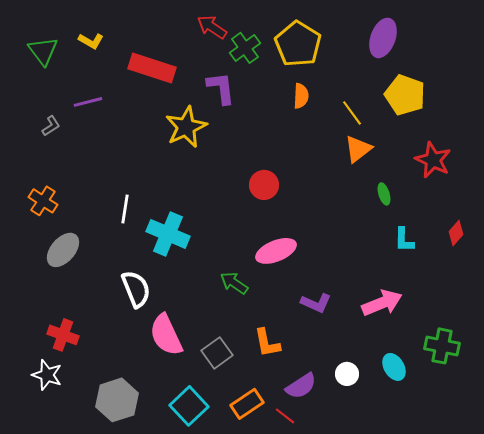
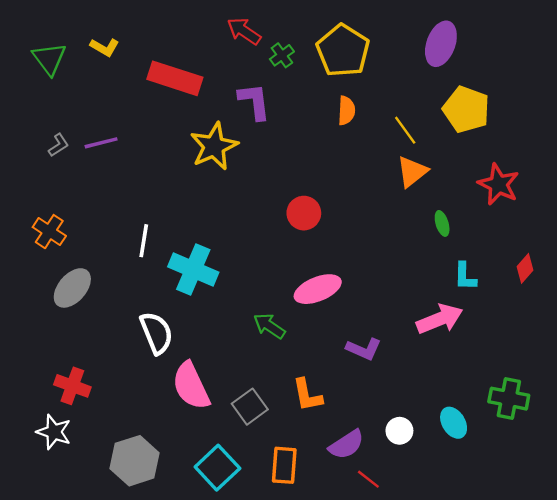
green cross: (245, 48) -> (282, 55), size x0.7
purple line: (88, 102) -> (101, 143), moved
pink arrow: (382, 303) -> (440, 319), moved
orange rectangle: (247, 404) -> (284, 465), turned -52
red line: (285, 416) -> (368, 479), moved

